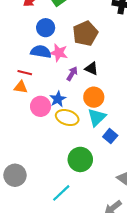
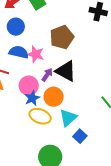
blue circle: (46, 28) -> (16, 27), moved
black triangle: (91, 69) -> (66, 71), size x1.6
orange circle: (94, 97) -> (54, 97), moved
pink circle: (41, 106) -> (29, 86), moved

